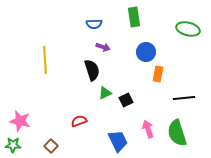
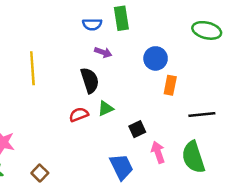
green rectangle: (134, 17) -> (121, 18), moved
black square: (126, 100) -> (137, 129), moved
red semicircle: (79, 121) -> (79, 114), moved

